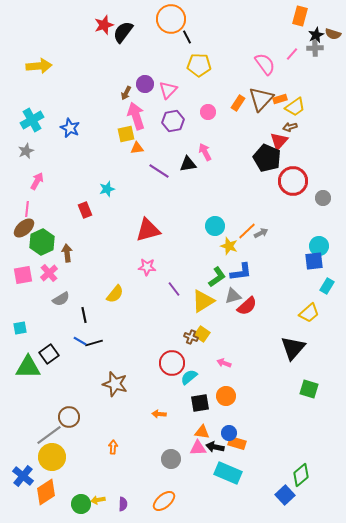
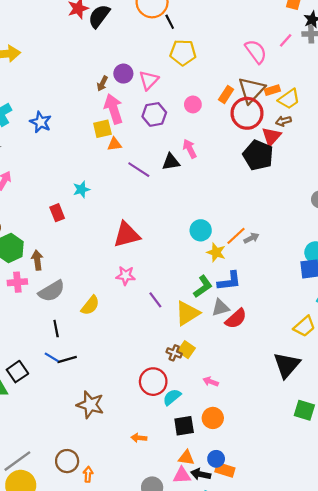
red circle: (293, 181) -> (247, 113), moved
pink cross: (49, 273) -> (17, 282), turned 36
gray semicircle: (61, 299) -> (52, 291), moved, size x1.4
brown circle: (69, 417) -> (67, 461), moved

